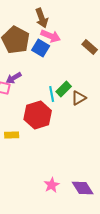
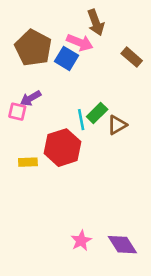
brown arrow: (42, 18) -> (96, 22), moved
yellow rectangle: (12, 135) -> (28, 162), moved

